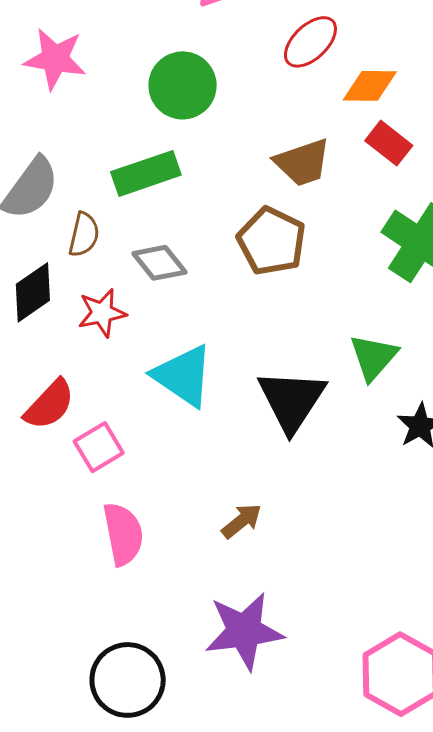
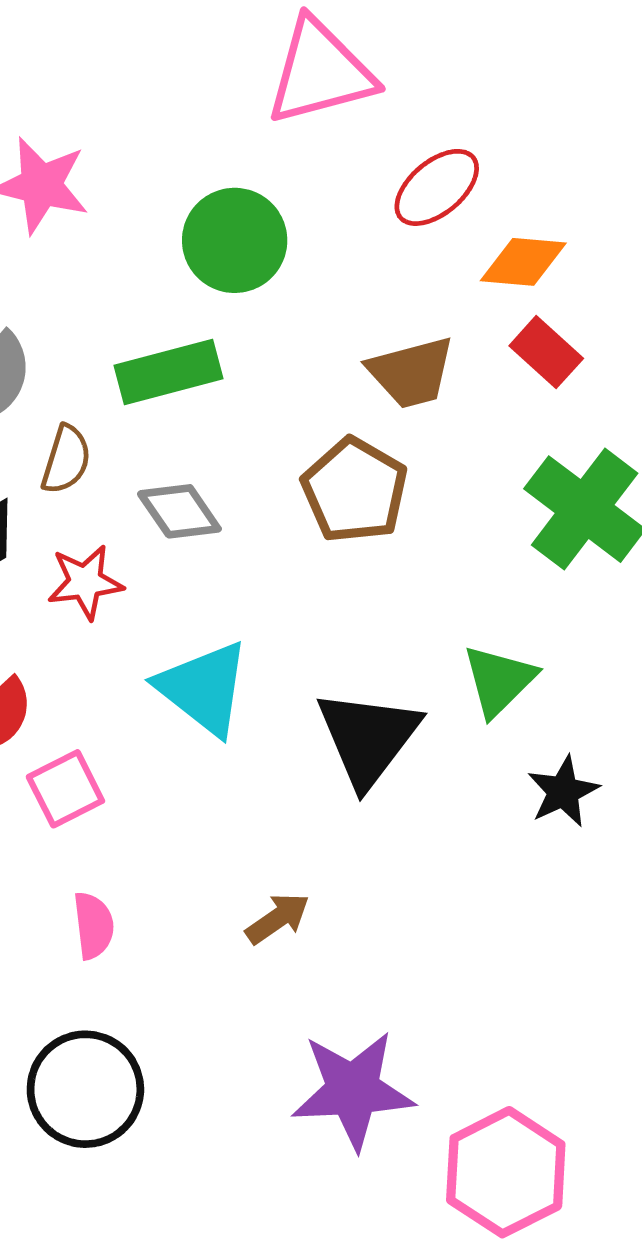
pink semicircle: (123, 534) -> (93, 925), size x0.7
purple star: (244, 631) -> (353, 1090), moved
black circle: (128, 680) -> (85, 1089), moved

